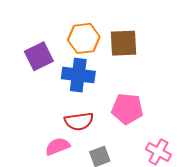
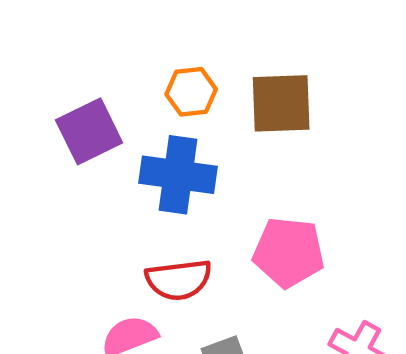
orange hexagon: (84, 38) -> (191, 92), size x0.7

